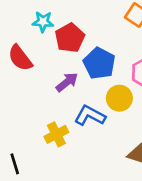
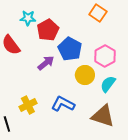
blue L-shape: (90, 116) -> (63, 104), moved
yellow cross: (56, 134) -> (28, 105), moved

